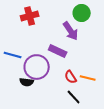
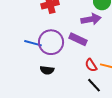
purple arrow: (71, 31) -> (91, 19), turned -66
purple circle: (37, 67) -> (51, 42), moved

